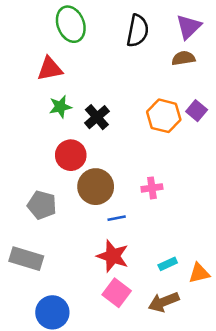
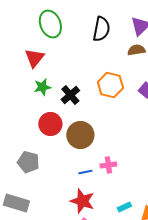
red triangle: (50, 69) -> (34, 58), turned -40
orange hexagon: (164, 116) -> (110, 85), moved
brown circle: (96, 187) -> (80, 135), moved
pink cross: (152, 188) -> (108, 165), moved

